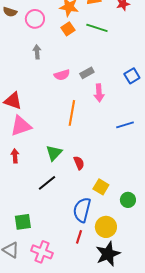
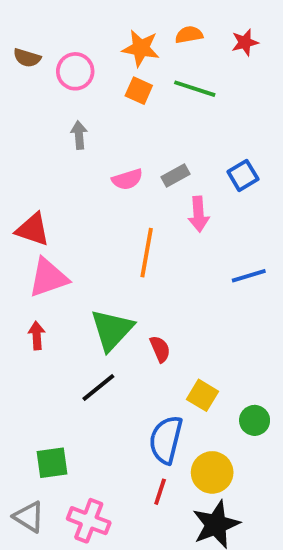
orange square: (68, 29) -> (139, 91), turned -32
blue square: (132, 76) -> (243, 175), moved
green triangle: (54, 153) -> (112, 330), size x1.4

